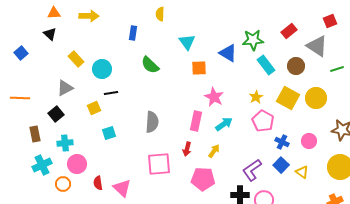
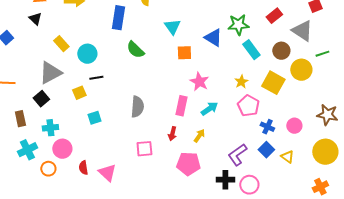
blue rectangle: (133, 33) -> (118, 18), size x1.6
gray triangle: (65, 88) -> (50, 73), size x1.4
yellow circle: (316, 98) -> (301, 70), moved
pink square: (159, 164) -> (144, 149), size x0.7

